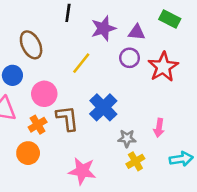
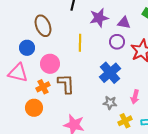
yellow line: (81, 63) -> (80, 43), turned -42
blue cross: (103, 107) -> (110, 73), moved
yellow cross: (135, 161) -> (125, 121), moved

